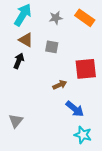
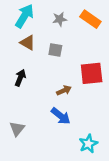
black arrow: (19, 61) -> (20, 78), moved
blue arrow: (75, 109) -> (61, 116), moved
cyan star: (83, 135) -> (88, 144), turned 30

